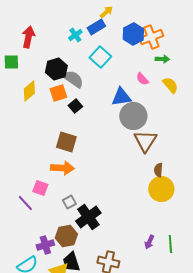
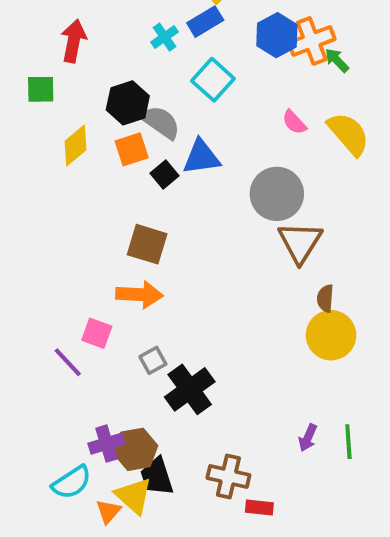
green arrow: (162, 59) -> (337, 60), moved, turned -136
yellow semicircle: (170, 85) -> (348, 134), size x1.4
blue triangle: (121, 97) -> (201, 157), moved
brown hexagon: (66, 236) -> (136, 449), moved

